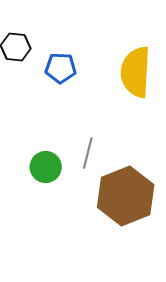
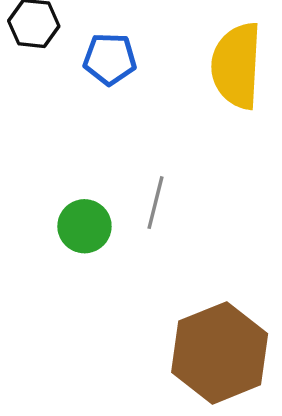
brown hexagon: (126, 196) -> (220, 353), moved

